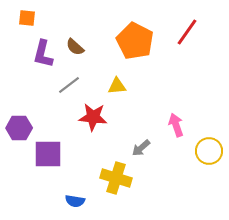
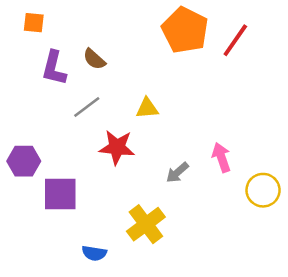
orange pentagon: (135, 41) -> (185, 30), moved
gray arrow: (141, 148) -> (177, 173), moved
yellow cross: (116, 178) -> (146, 224), turned 36

